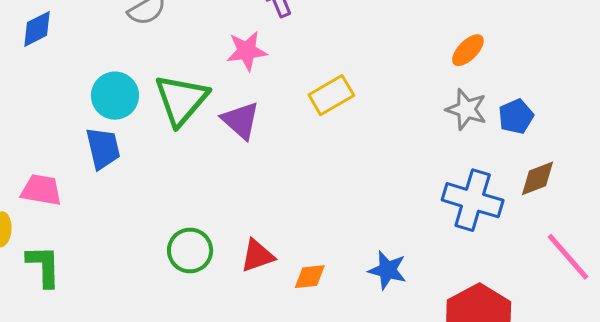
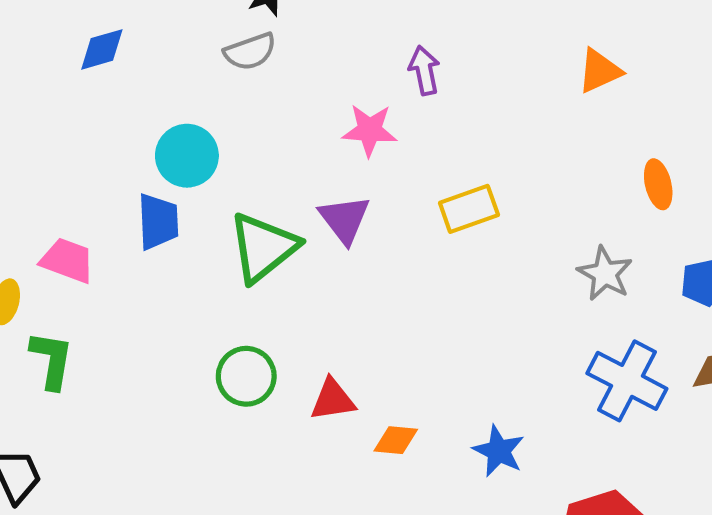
orange ellipse: (468, 50) -> (658, 184), turned -69
green triangle: (181, 100) -> (263, 247), moved
gray star: (466, 109) -> (605, 274), moved

